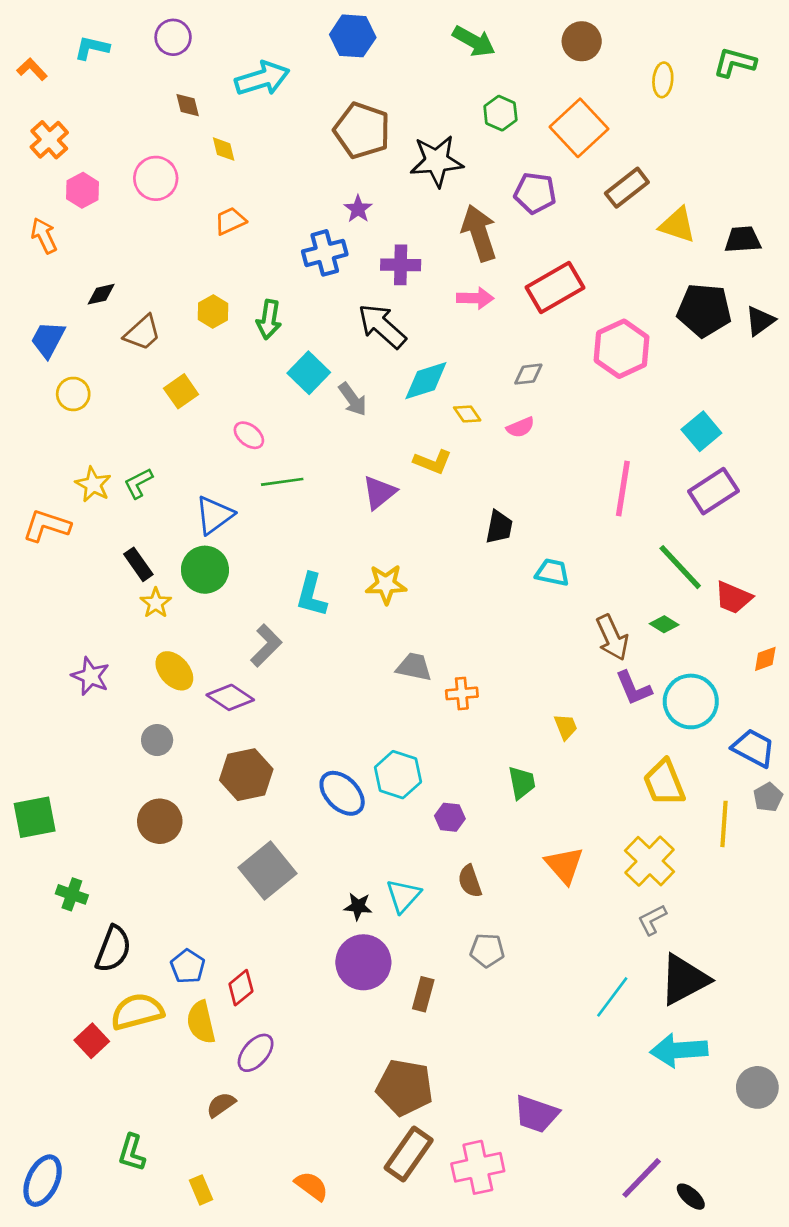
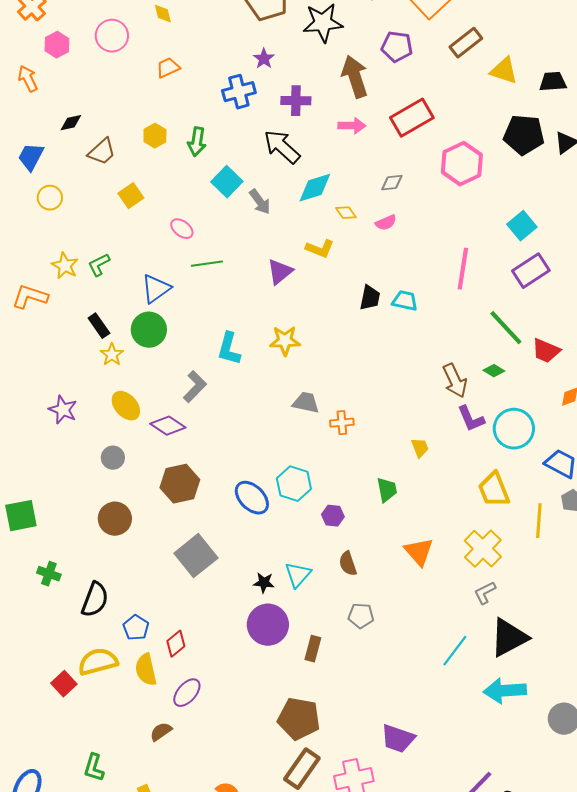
cyan trapezoid: (552, 572) -> (405, 301), moved
black semicircle: (113, 949) -> (95, 600), moved

